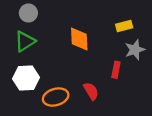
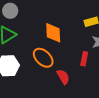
orange ellipse: (56, 97) -> (43, 58), moved, turned 60

